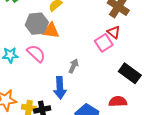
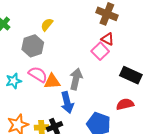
orange triangle: (51, 31) -> (52, 81), moved
gray arrow: (74, 66) -> (76, 79), size x1.5

